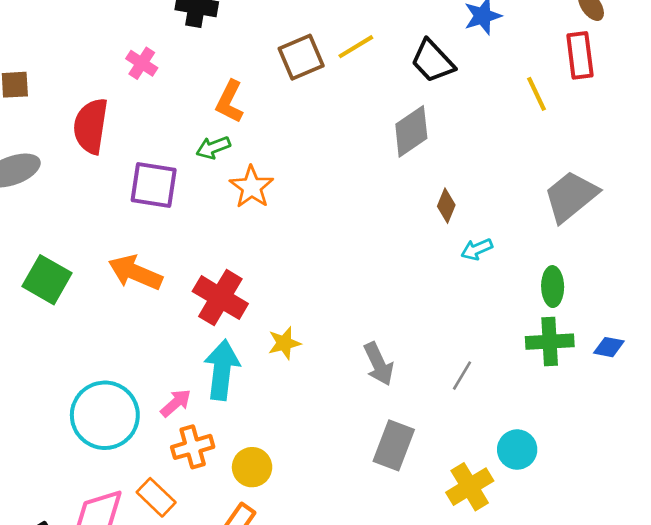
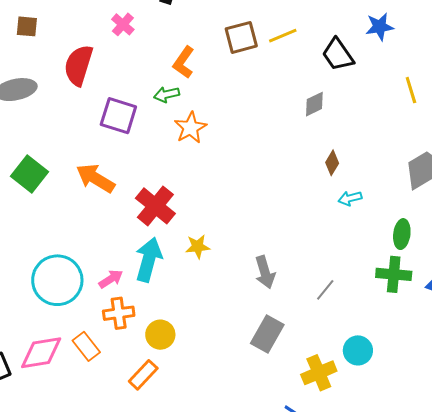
gray diamond: (411, 131) -> (314, 104), size x0.7

